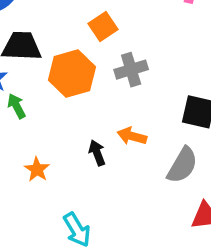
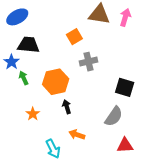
orange hexagon: (72, 74) -> (56, 82), moved
orange arrow: (132, 136) -> (77, 135), moved

